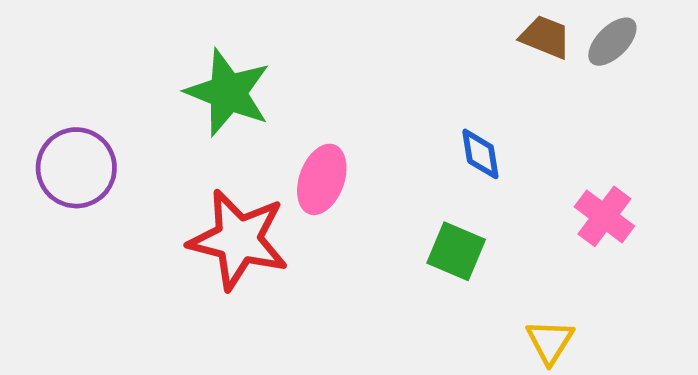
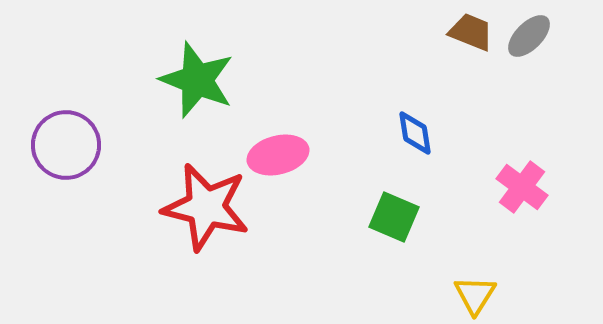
pink ellipse: (322, 179) -> (278, 155), turned 56

